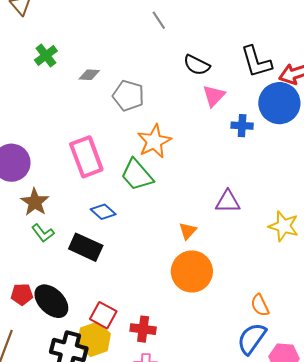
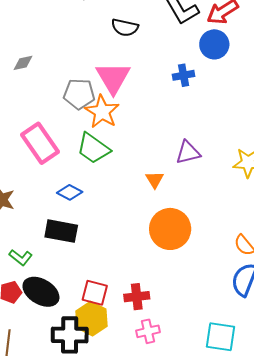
gray pentagon: (128, 96) -> (79, 94), moved
pink triangle: (214, 96) -> (113, 78), moved, size x1.5
blue circle: (279, 103) -> (214, 44), size x0.7
orange triangle: (188, 231) -> (155, 180), moved
green L-shape: (43, 233) -> (21, 257), moved

